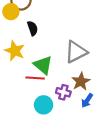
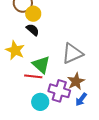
yellow circle: (11, 12) -> (33, 14), moved
black semicircle: (33, 28) -> (33, 30), turned -32
purple cross: (63, 92) -> (59, 91), size x1.5

